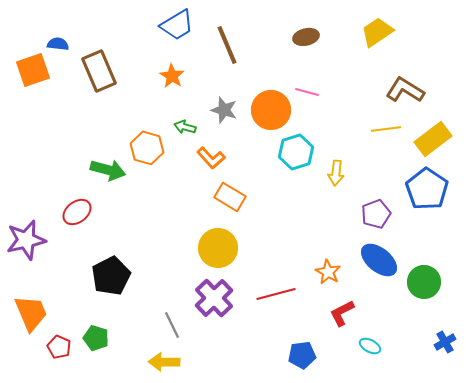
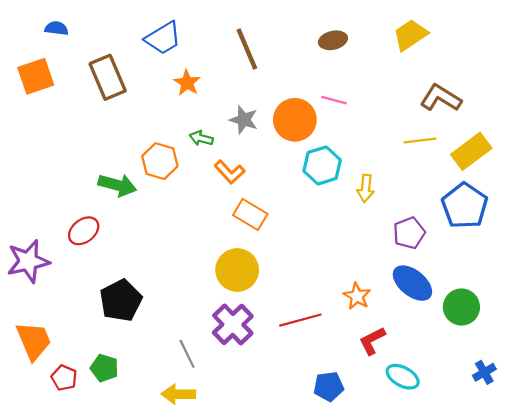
blue trapezoid: (177, 25) -> (163, 38), moved
blue semicircle: (58, 44) -> (56, 28), moved
cyan ellipse: (370, 346) -> (403, 377), size x1.4

